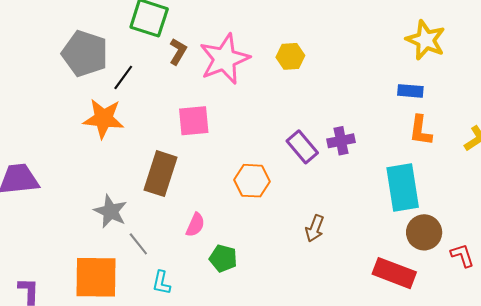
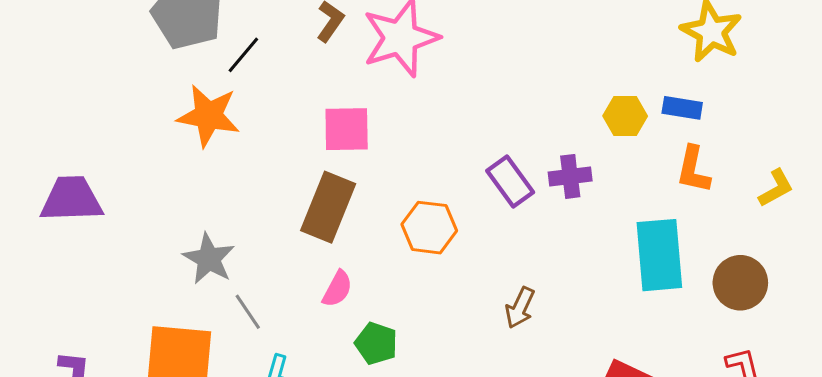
yellow hexagon: (290, 56) -> (625, 116), moved
brown rectangle: (161, 174) -> (328, 207), moved
brown circle: (424, 232) -> (740, 283), moved

